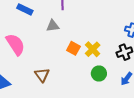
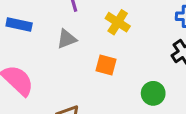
yellow cross: (93, 49) -> (118, 22), moved

